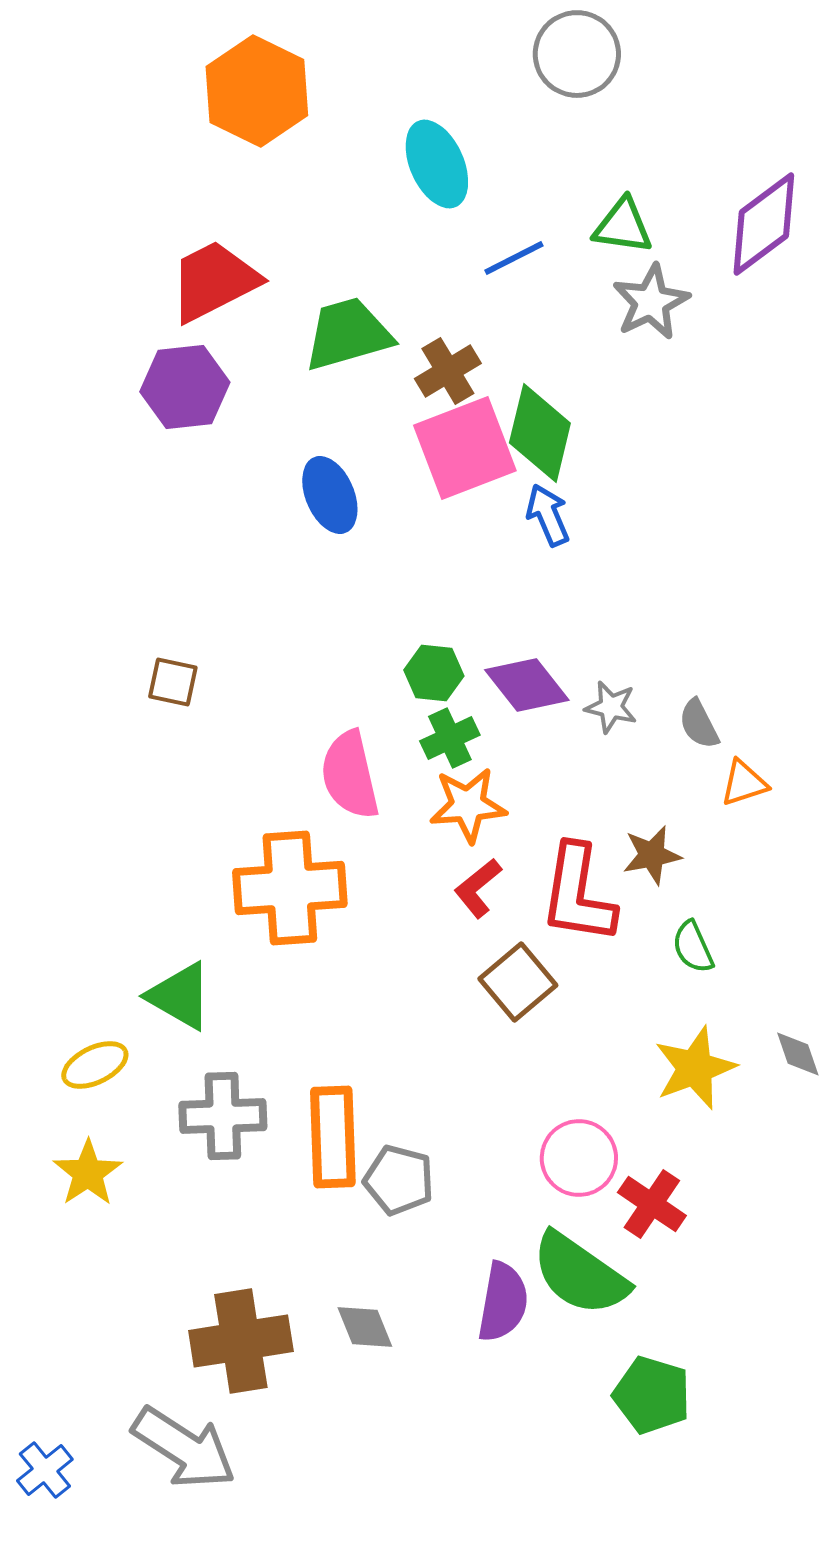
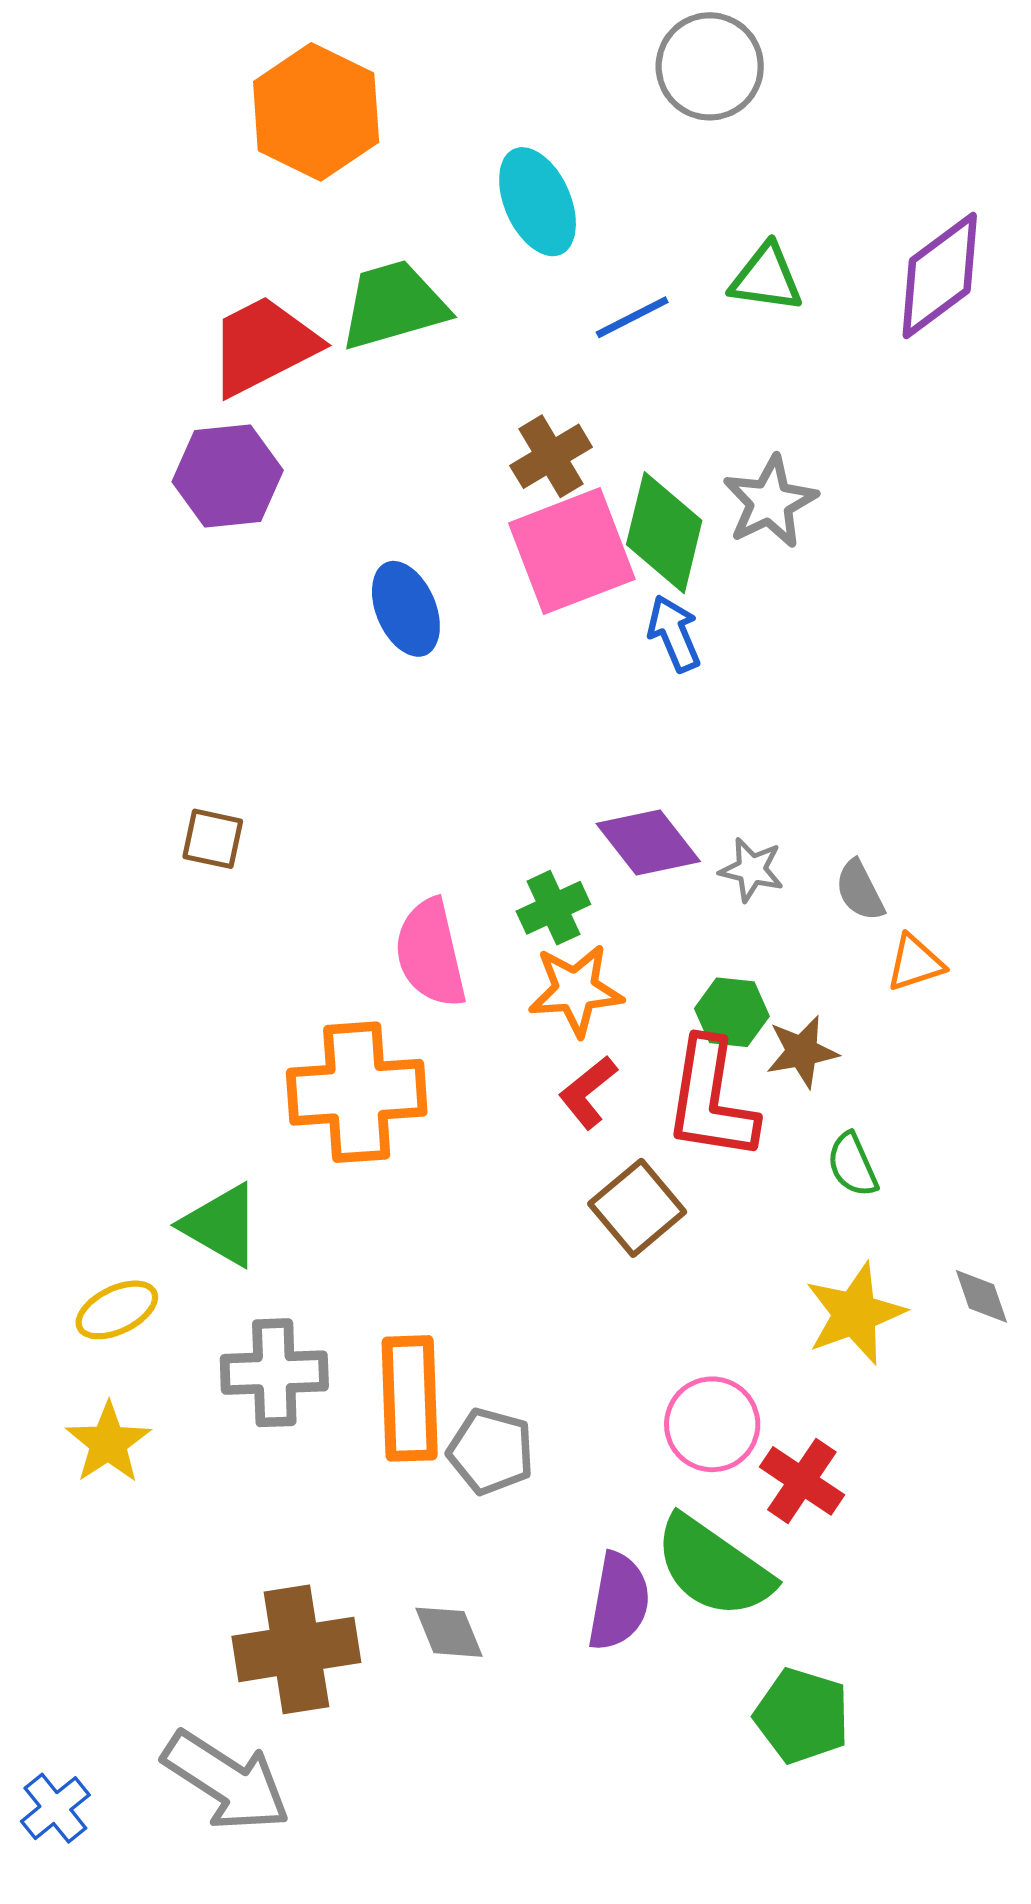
gray star: (651, 302) -> (770, 502), moved
green trapezoid: (348, 334) -> (394, 305), moved
green hexagon: (434, 673) -> (732, 1012), moved

